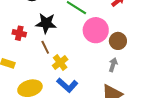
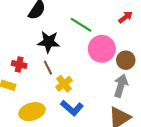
red cross: (19, 33) -> (19, 65), moved
gray arrow: (113, 65) -> (121, 86), size x1.5

